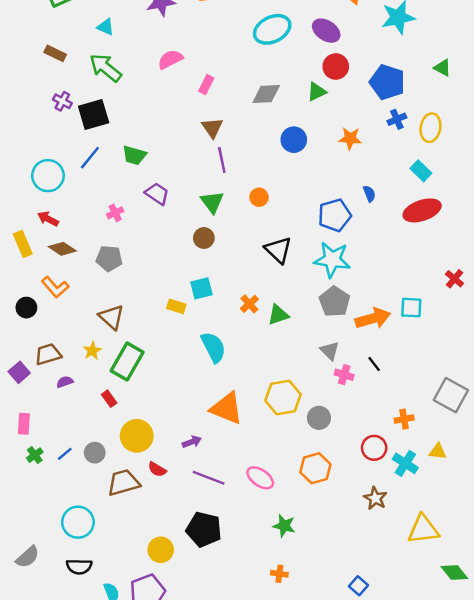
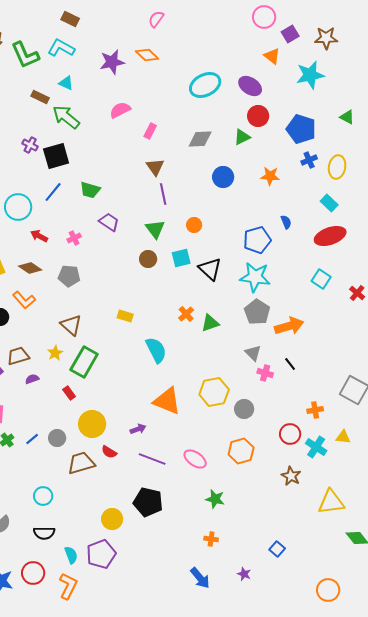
brown rectangle: (55, 53) -> (40, 97), moved
red arrow: (48, 219) -> (39, 236), moved
cyan square: (201, 288) -> (181, 258), moved
cyan square: (411, 308) -> (321, 279), moved, turned 30
cyan circle: (78, 522) -> (43, 496), size x0.7

